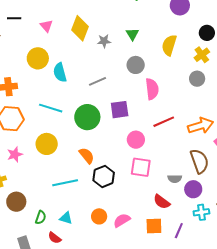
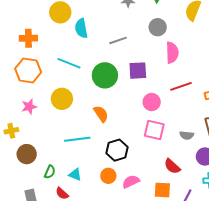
black hexagon: (104, 176) -> (117, 150), moved
gray semicircle: (175, 179) -> (187, 135), moved

